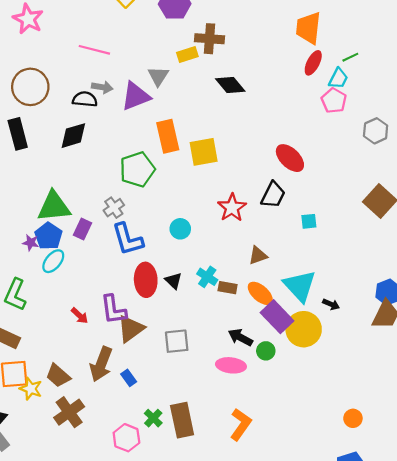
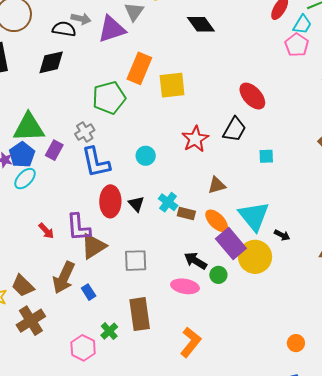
orange rectangle: (168, 136) -> (139, 68), turned 32
brown rectangle: (182, 420) -> (140, 314), moved

